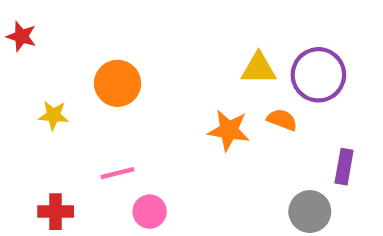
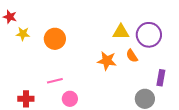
yellow star: (53, 115) -> (23, 34), moved
orange semicircle: (282, 120) -> (132, 56), turned -144

